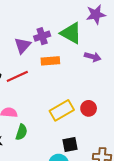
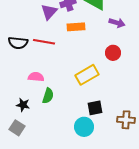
red line: (17, 76) -> (44, 42), turned 35
red circle: (89, 108) -> (113, 53), moved

